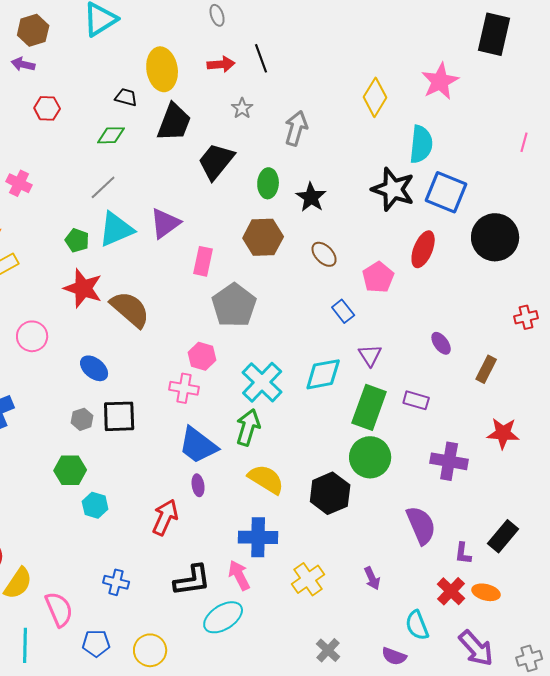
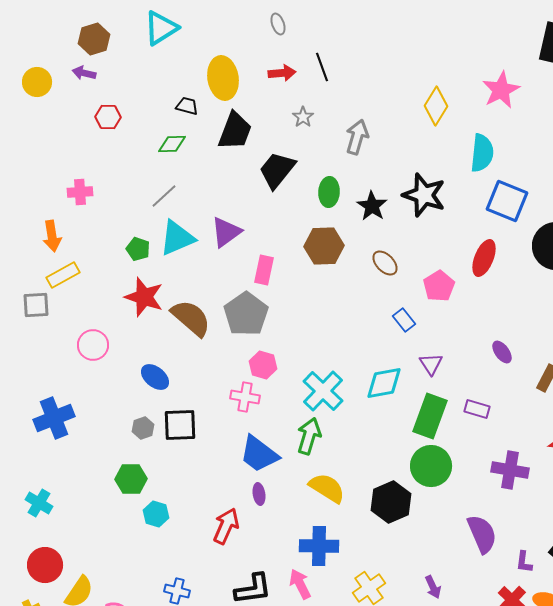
pink cross: (19, 183) -> (80, 192), turned -30
black star: (393, 189) -> (424, 195), moved
gray pentagon: (234, 305) -> (246, 314), moved

